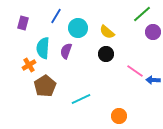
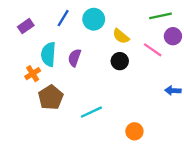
green line: (142, 14) -> (160, 16), turned 30
purple rectangle: (23, 23) -> (26, 26), turned 40
cyan circle: (78, 28) -> (94, 19), moved
pink line: (135, 71) -> (153, 50), moved

